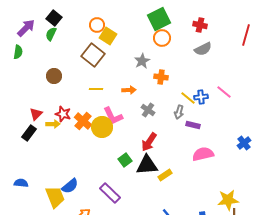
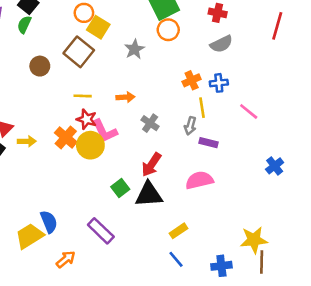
gray star: (142, 61) -> (135, 49), moved
brown circle: (54, 76) -> (40, 66), moved
orange cross: (161, 77) -> (192, 80), moved, turned -32
pink line: (224, 92) -> (249, 111), moved
blue cross: (201, 97) -> (219, 83), moved
yellow line: (188, 98) -> (202, 108), turned 42
red star: (63, 114) -> (87, 119), moved
pink semicircle: (203, 154) -> (199, 180), moved
yellow rectangle: (165, 175) -> (179, 231), moved
blue semicircle: (70, 186) -> (49, 222), turned -72
yellow trapezoid: (55, 197) -> (29, 236), turned -100

